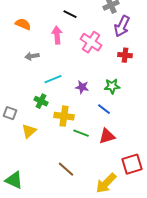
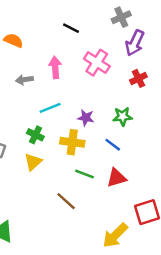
pink arrow: (57, 35) -> (55, 67), moved
red cross: (125, 55) -> (138, 78), turned -32
yellow cross: (64, 116) -> (72, 142), moved
yellow triangle: (29, 131) -> (33, 162), moved
brown line: (66, 169) -> (66, 201), moved

